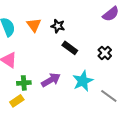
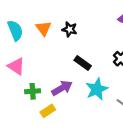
black rectangle: (70, 48) -> (83, 63), moved
yellow rectangle: (17, 101) -> (48, 111), moved

